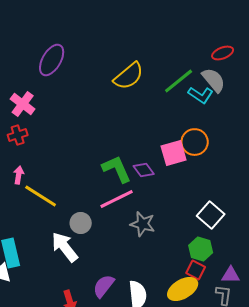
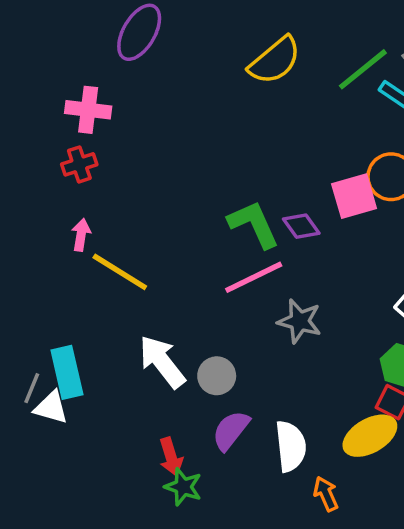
pink cross: (23, 104) -> (88, 110), turned -30
gray circle: (81, 223) -> (217, 376), moved

